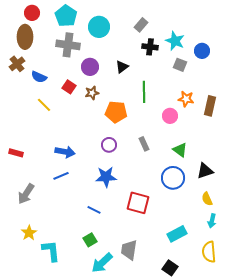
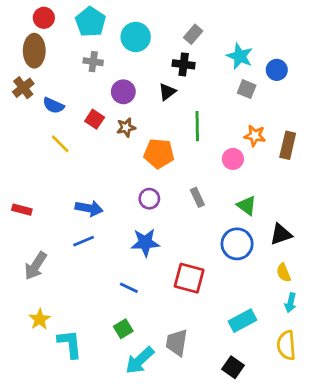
gray cross: (68, 45) -> (93, 62), size x0.6
black cross: (150, 47) -> (184, 64), moved

